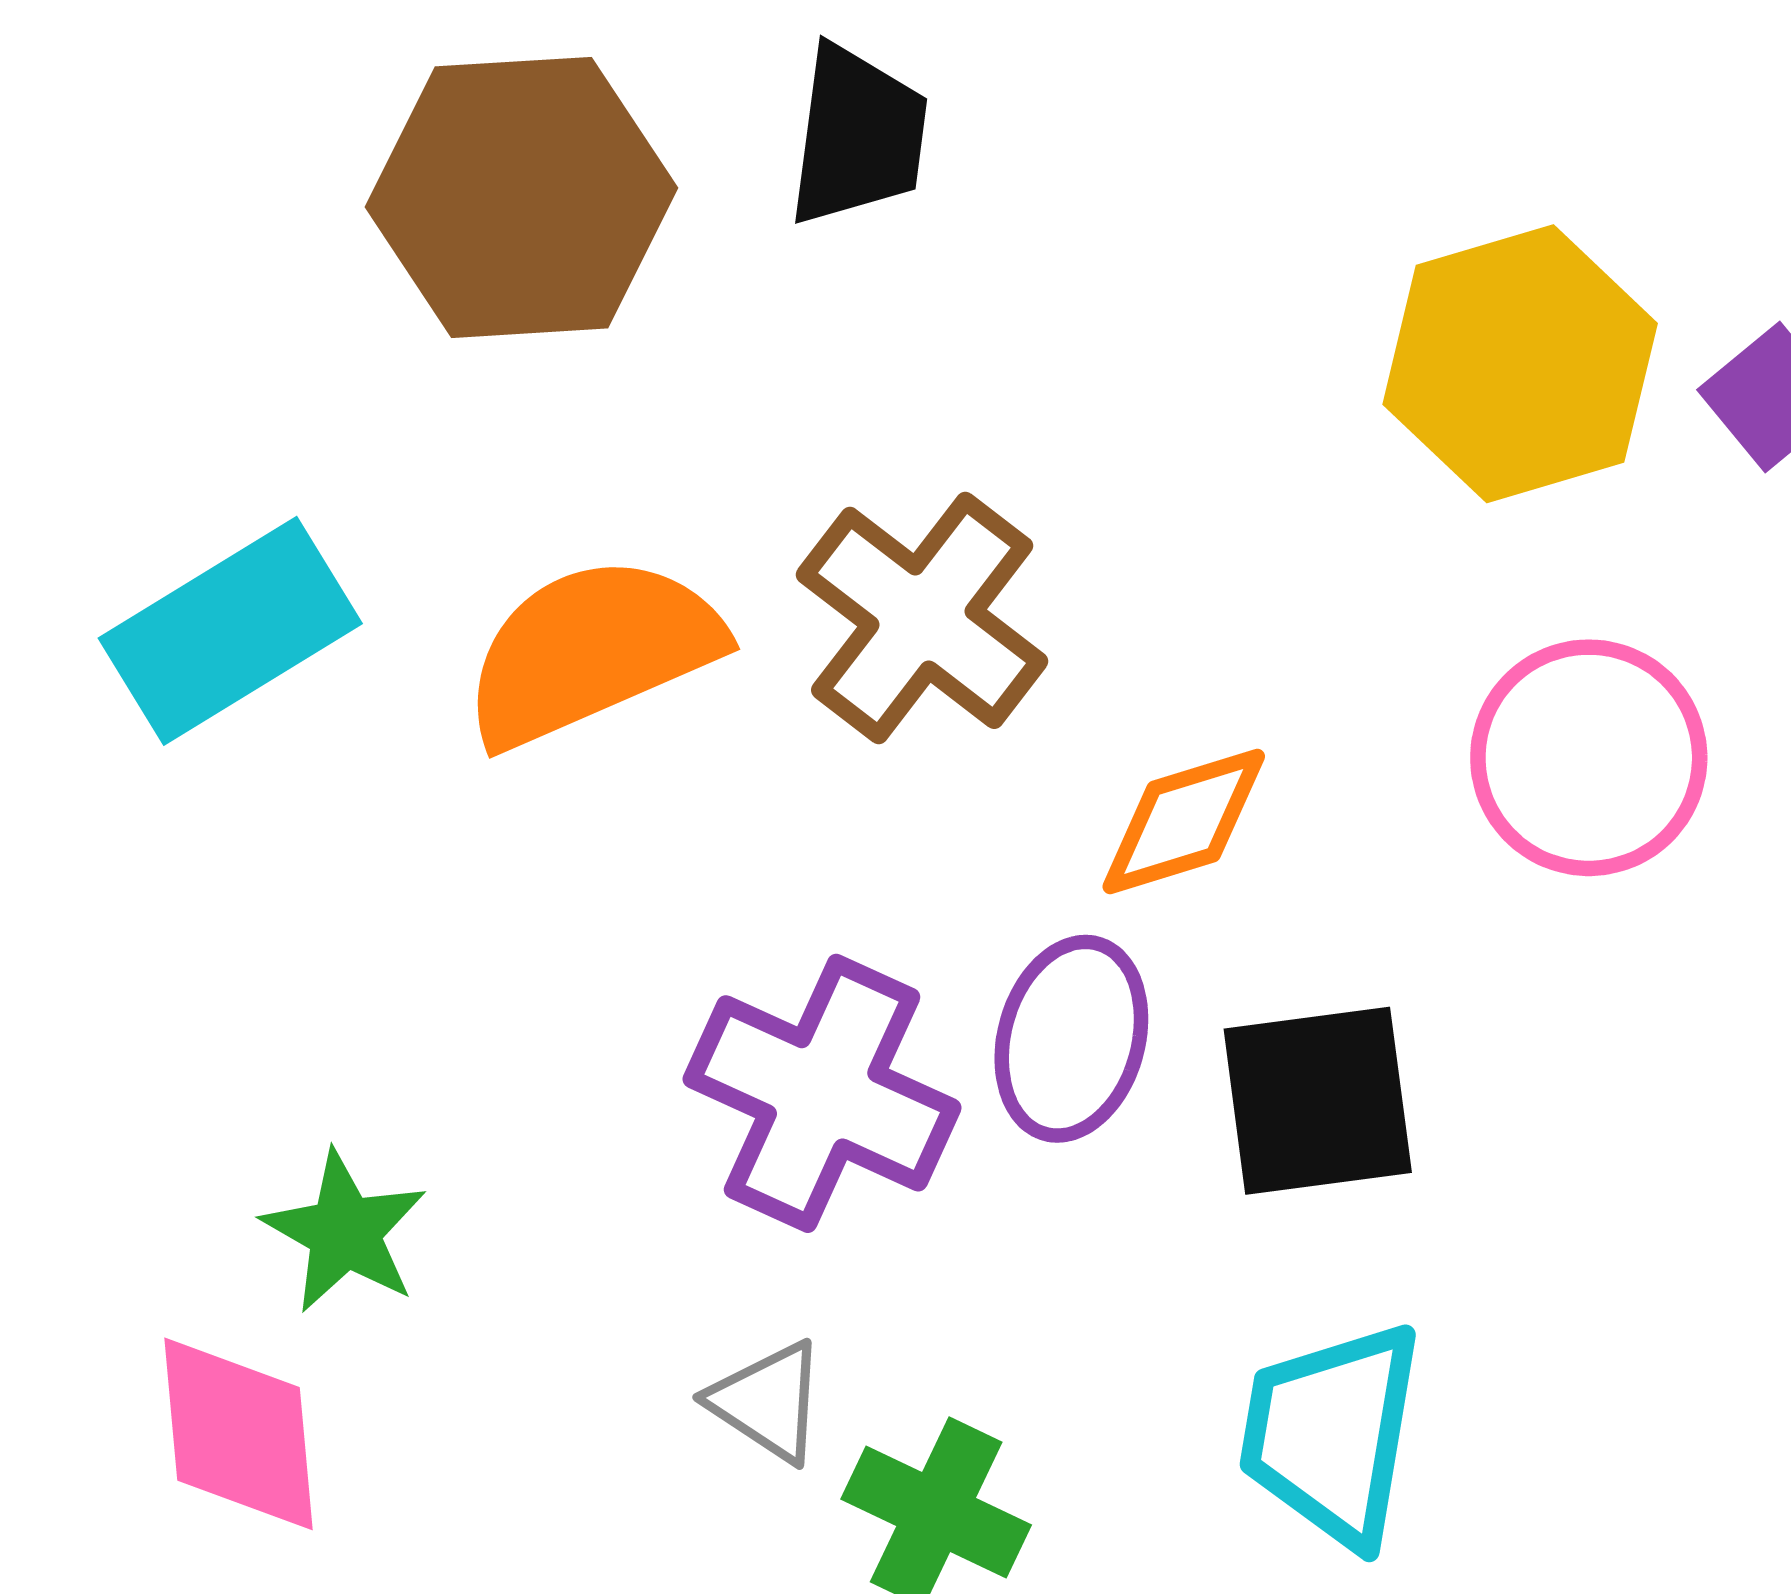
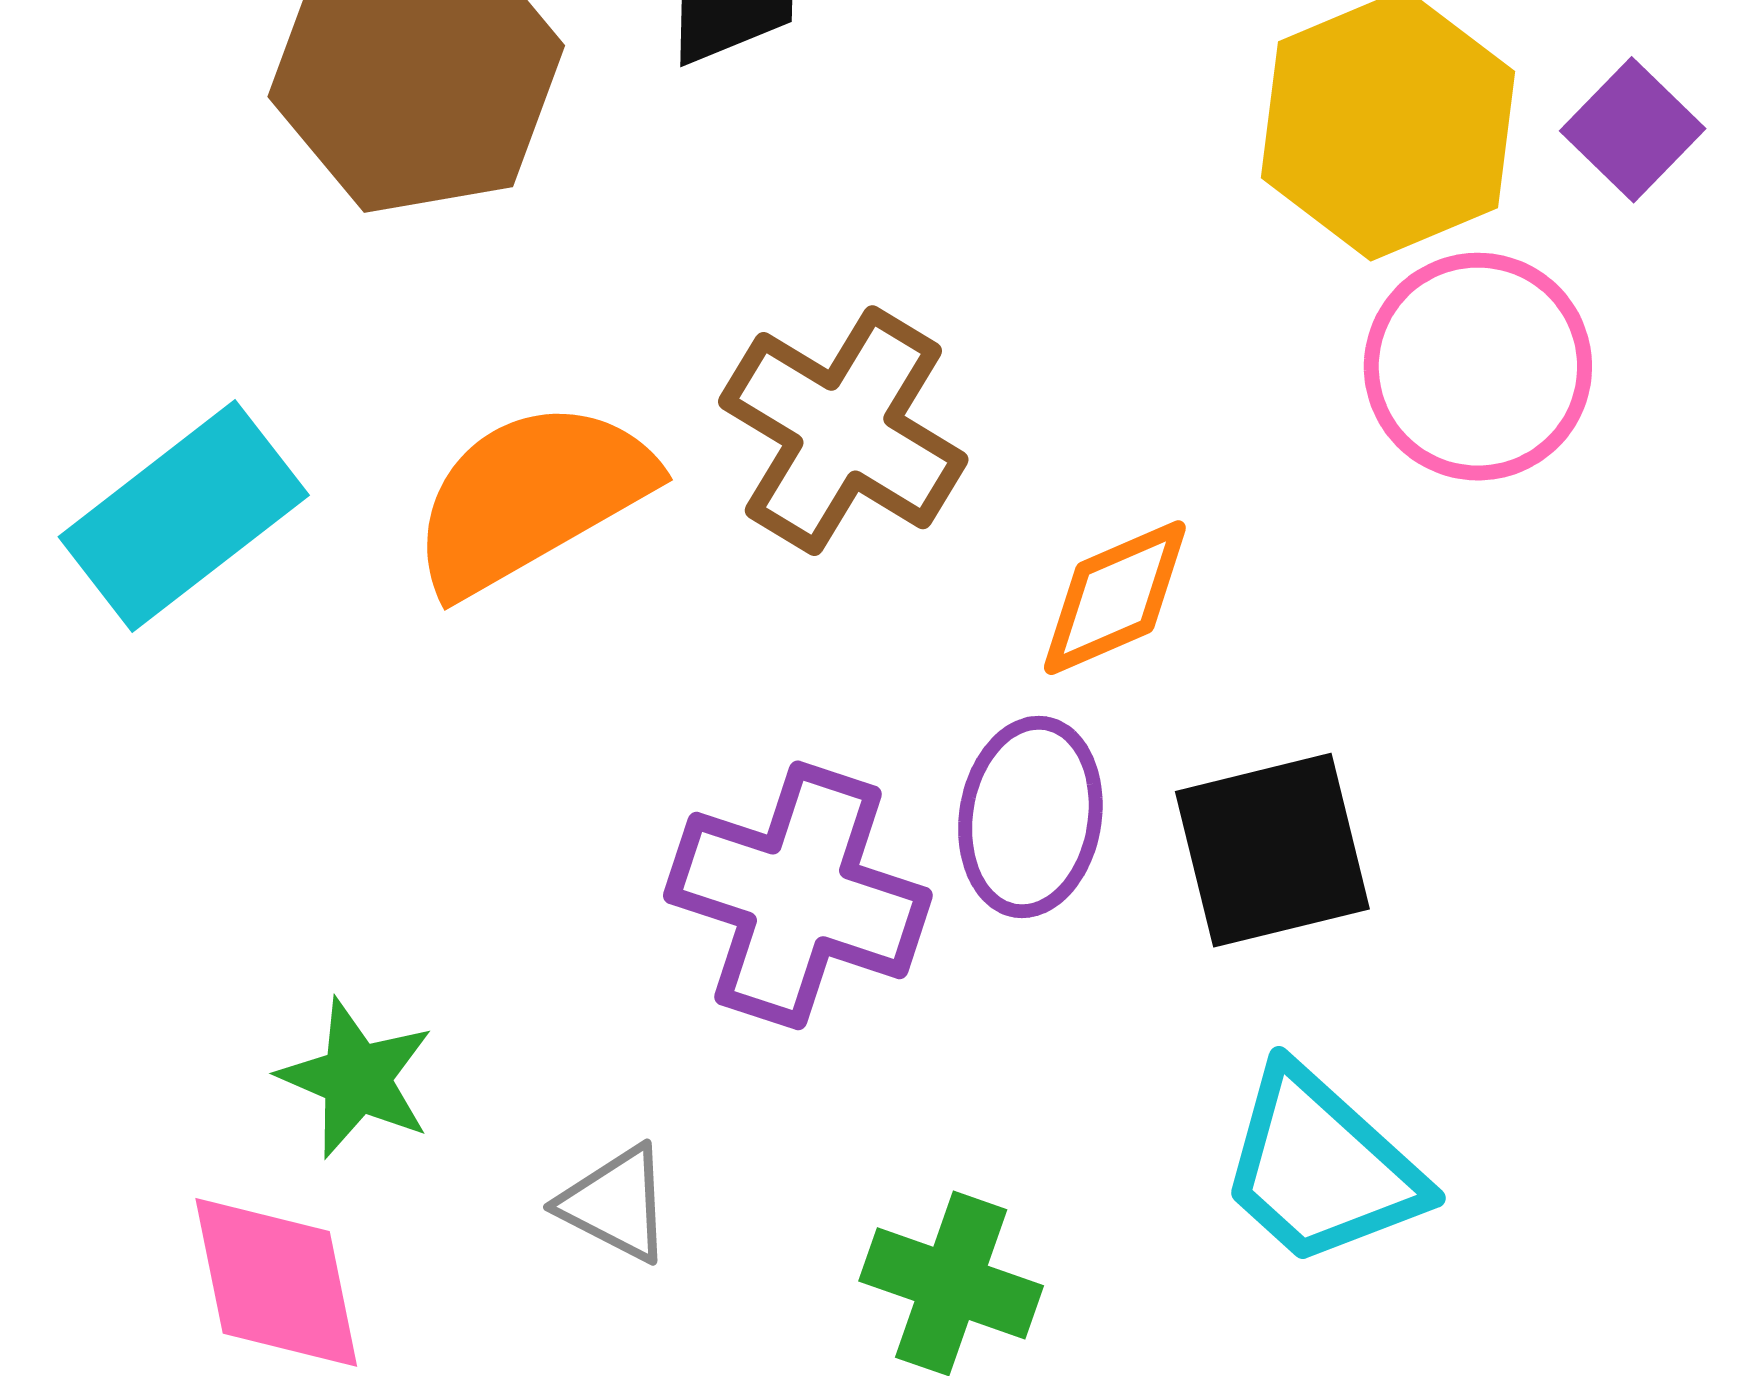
pink circle: (1589, 758) -> (1478, 367), moved
gray triangle: (768, 1402) -> (616, 1204), moved
cyan trapezoid: (1332, 1434) -> (1321, 1167), turned -51

